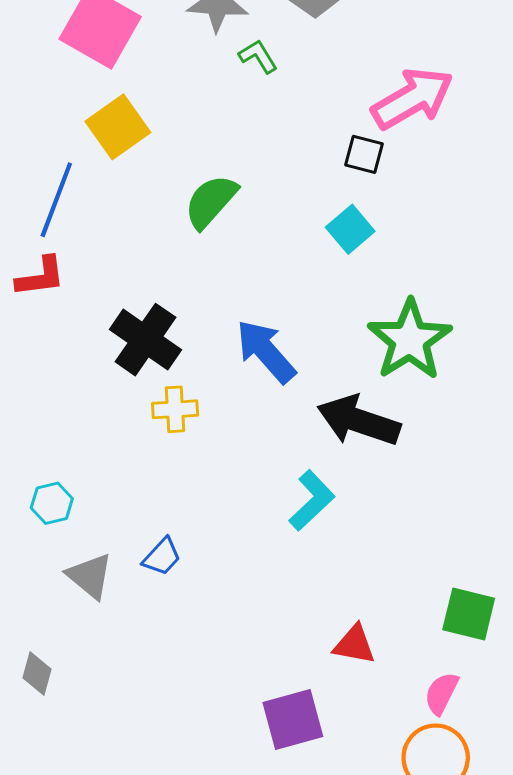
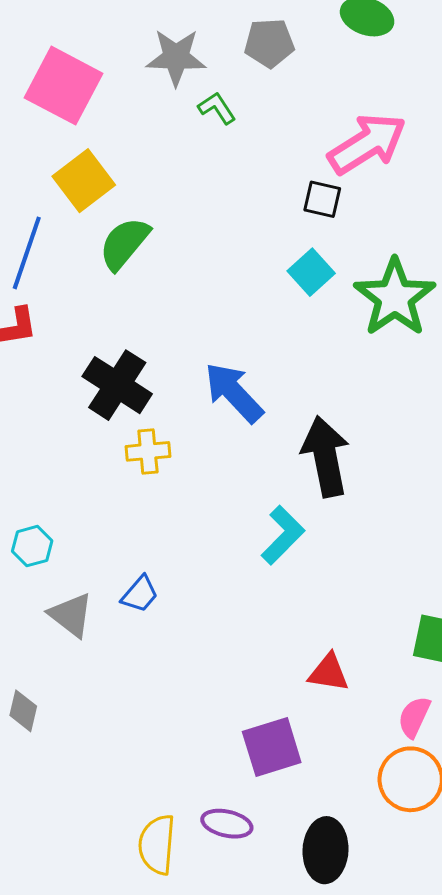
green semicircle: (211, 201) -> (124, 243), moved
green star: (410, 340) -> (395, 297), moved
black arrow: (359, 421) -> (326, 457), turned 62

